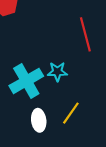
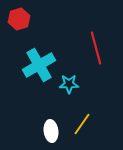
cyan cross: (26, 81) -> (39, 65), moved

